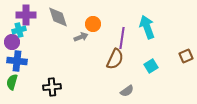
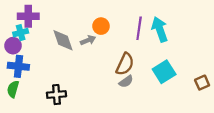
gray diamond: (58, 17) -> (63, 40), moved
purple line: (122, 38) -> (139, 28), moved
brown square: (186, 56) -> (202, 83), moved
cyan square: (151, 66) -> (164, 72), size x1.5
gray semicircle: (127, 91) -> (126, 81), moved

